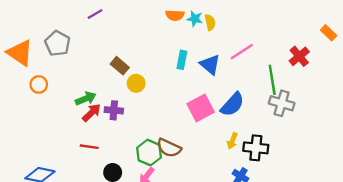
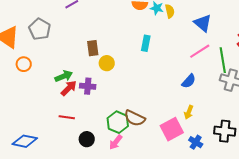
pink line: (242, 52) -> (200, 51), moved
blue triangle: (210, 65) -> (203, 23), moved
brown rectangle: (120, 66) -> (93, 48), turned 42
blue semicircle: (232, 104) -> (189, 81), size x0.7
pink square: (201, 108) -> (172, 129), moved
black cross: (256, 148) -> (225, 131), moved

